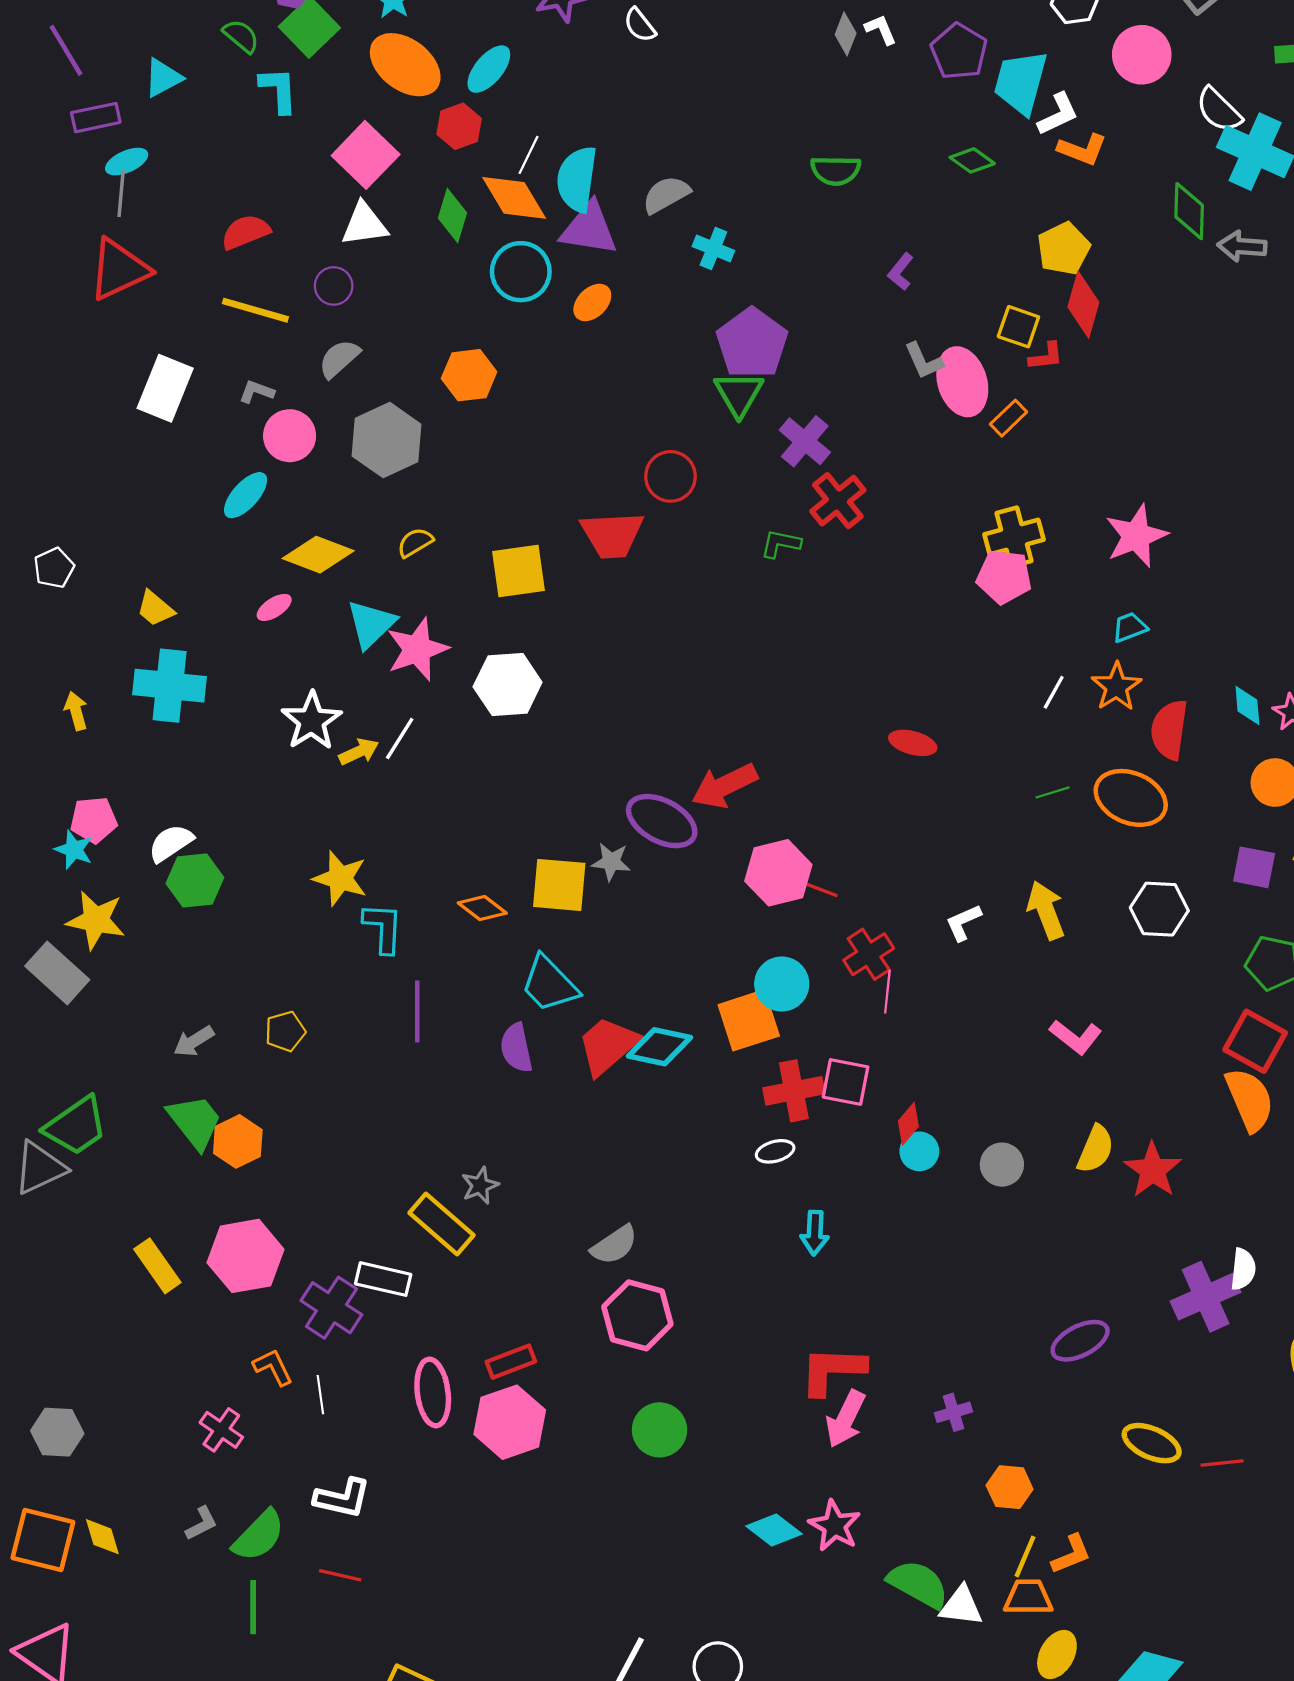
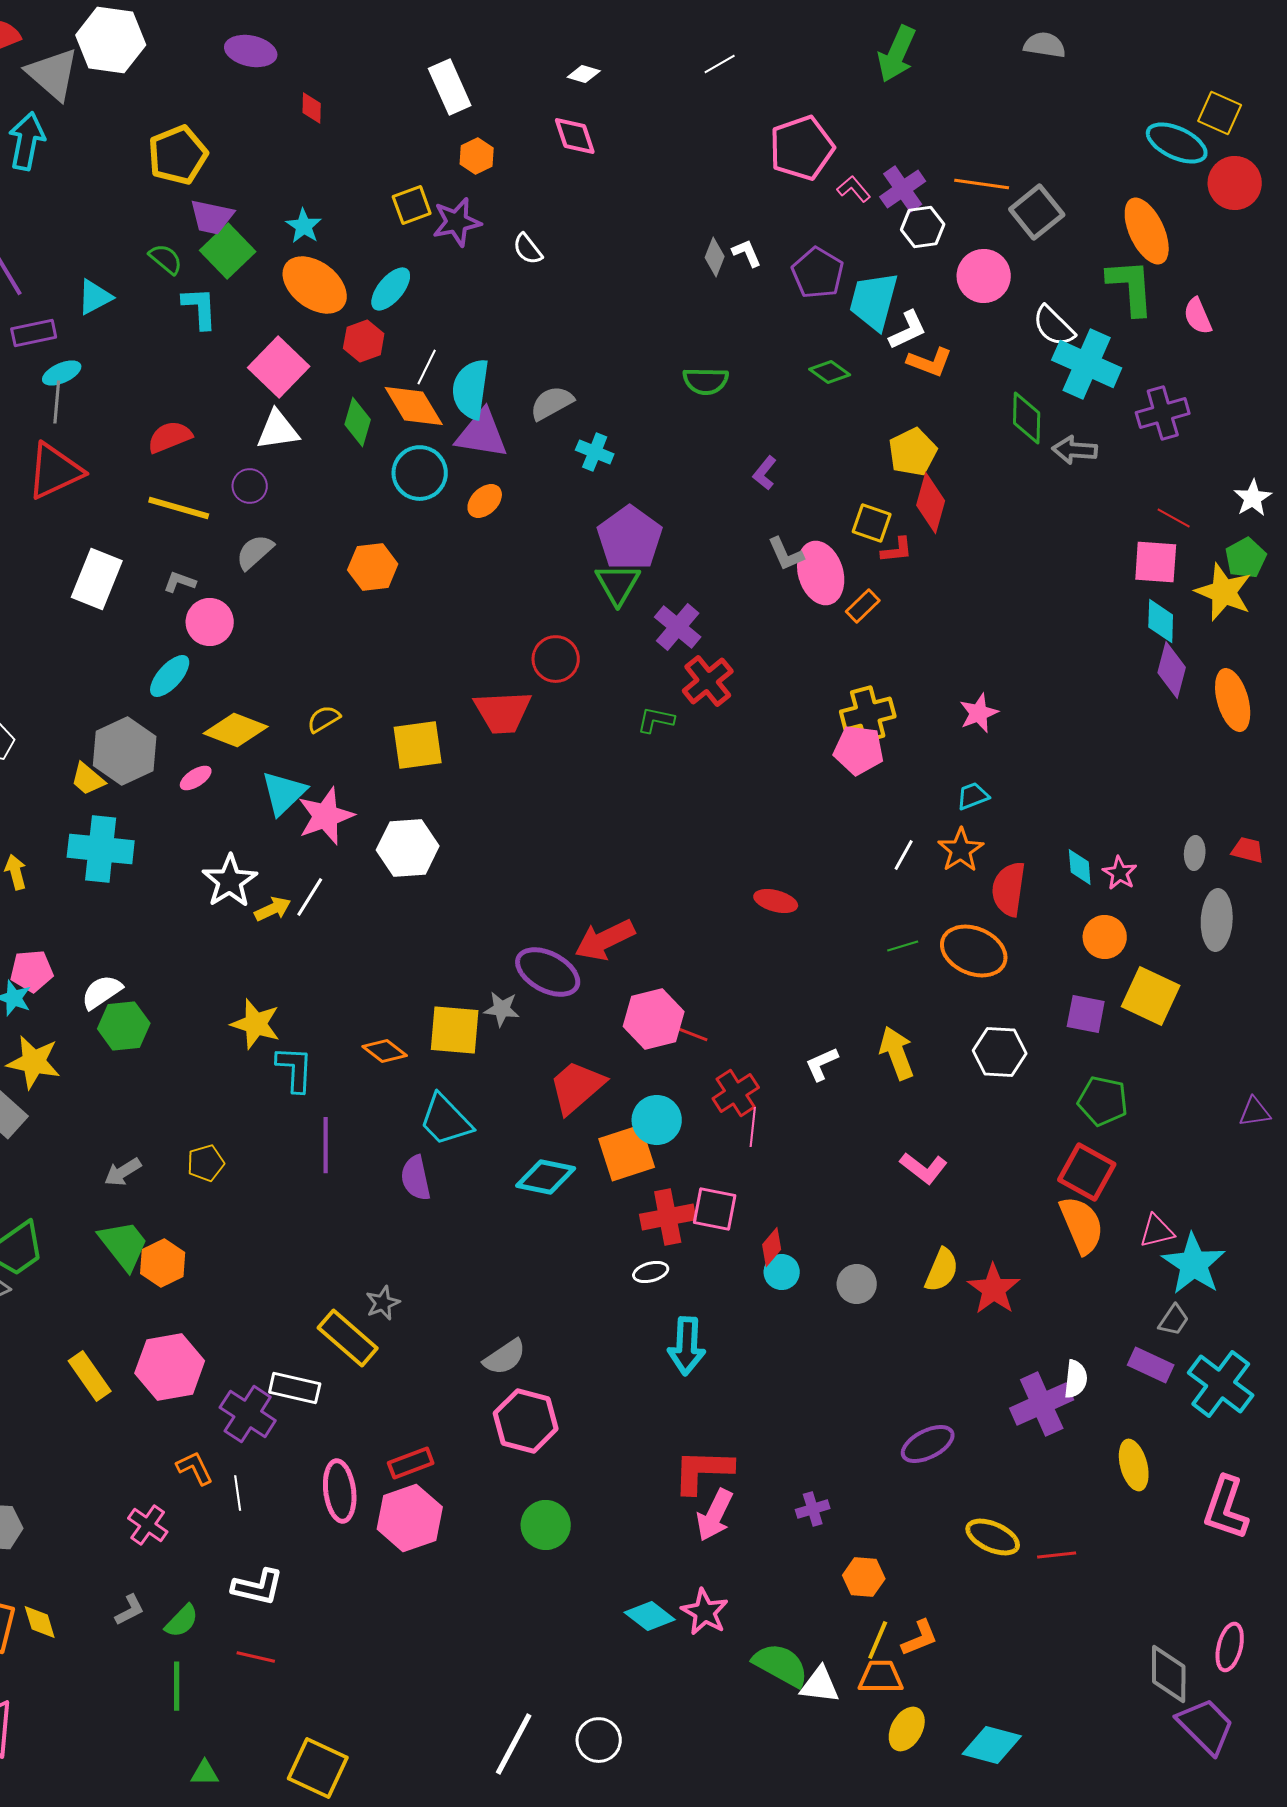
gray hexagon: (386, 440) -> (125, 751), moved
pink star: (1136, 536) -> (979, 713), size x0.7
red trapezoid: (608, 1046) -> (577, 1087), moved
cyan arrow: (815, 1233) -> (687, 1346), size x1.4
green semicircle: (259, 1536) -> (182, 1621), size x0.7

